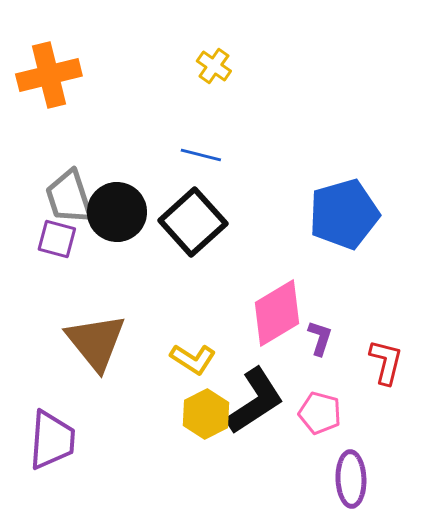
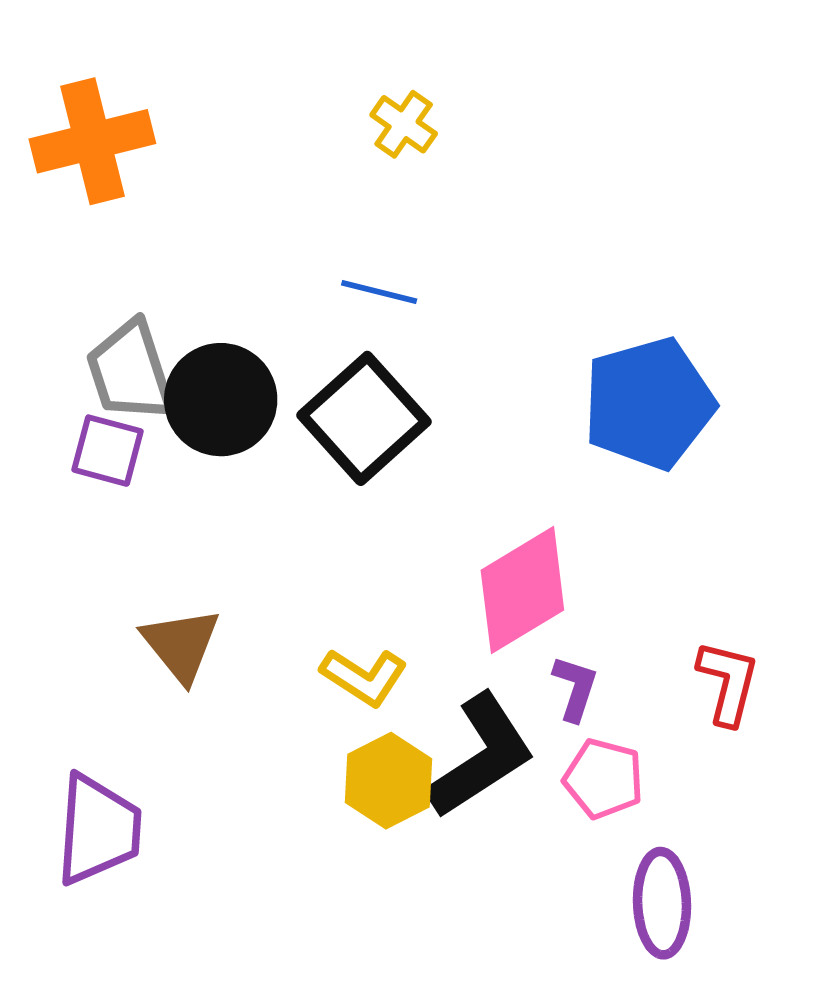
purple L-shape: (320, 338) -> (575, 688), moved
brown triangle: (96, 342) -> (181, 645), size x0.7

